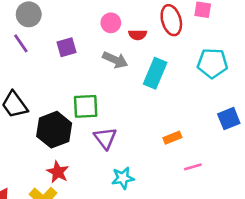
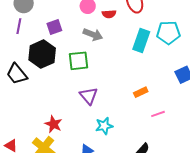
purple line: (21, 43) -> (19, 26), turned 49
cyan rectangle: (155, 73) -> (141, 41), moved
green square: (86, 106) -> (79, 61), moved
black hexagon: (54, 130) -> (42, 54), moved

